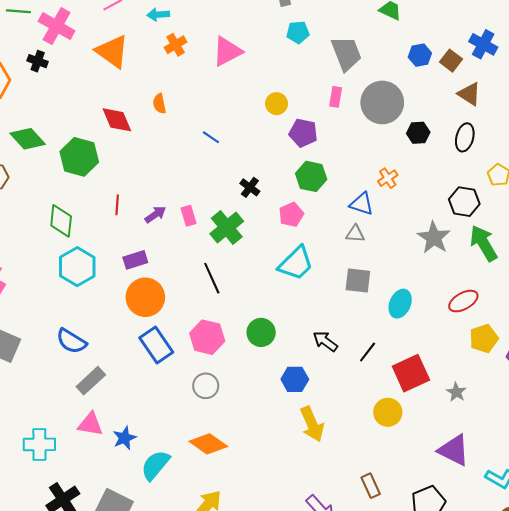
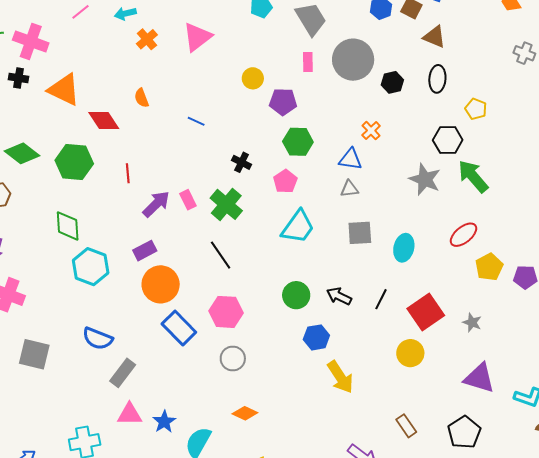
orange triangle: (112, 51) -> (64, 90), moved
red line: (117, 205) -> (128, 173), moved
purple arrow: (155, 214) -> (156, 204), size x1.4
green circle: (261, 332) -> (296, 295), moved
orange diamond: (208, 444) -> (245, 413), size x0.7

